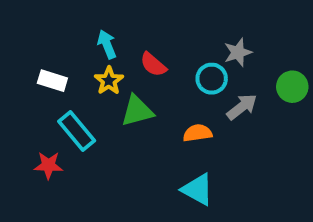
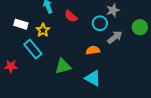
yellow star: (109, 81) -> (43, 30), moved
green triangle: (137, 111) -> (63, 66), moved
red star: (48, 165) -> (11, 66), moved

